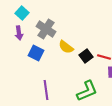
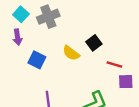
gray cross: (46, 29) -> (48, 17), moved, turned 36
black square: (86, 56) -> (94, 43), moved

